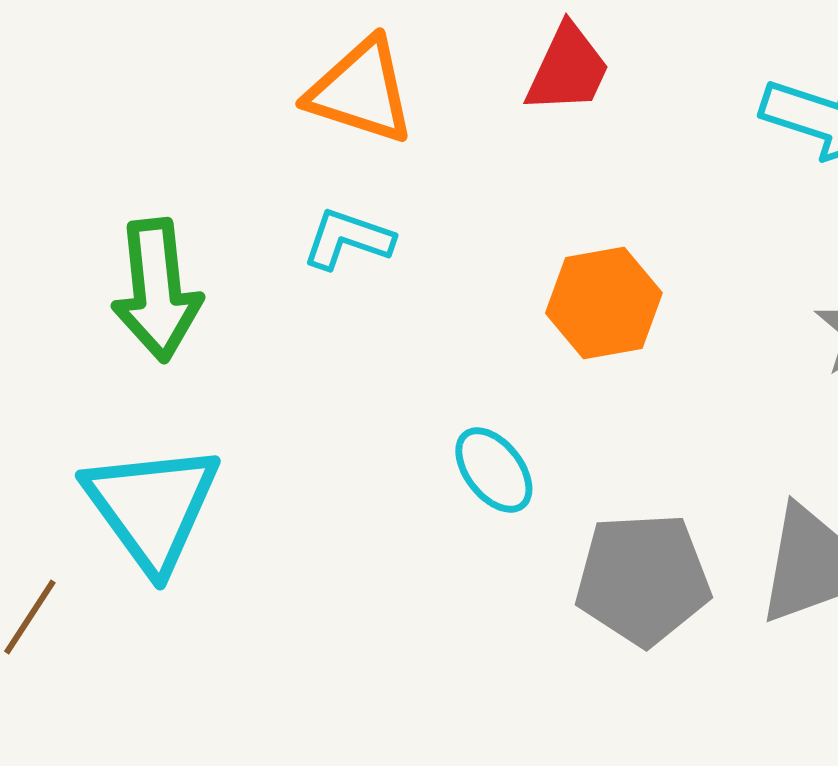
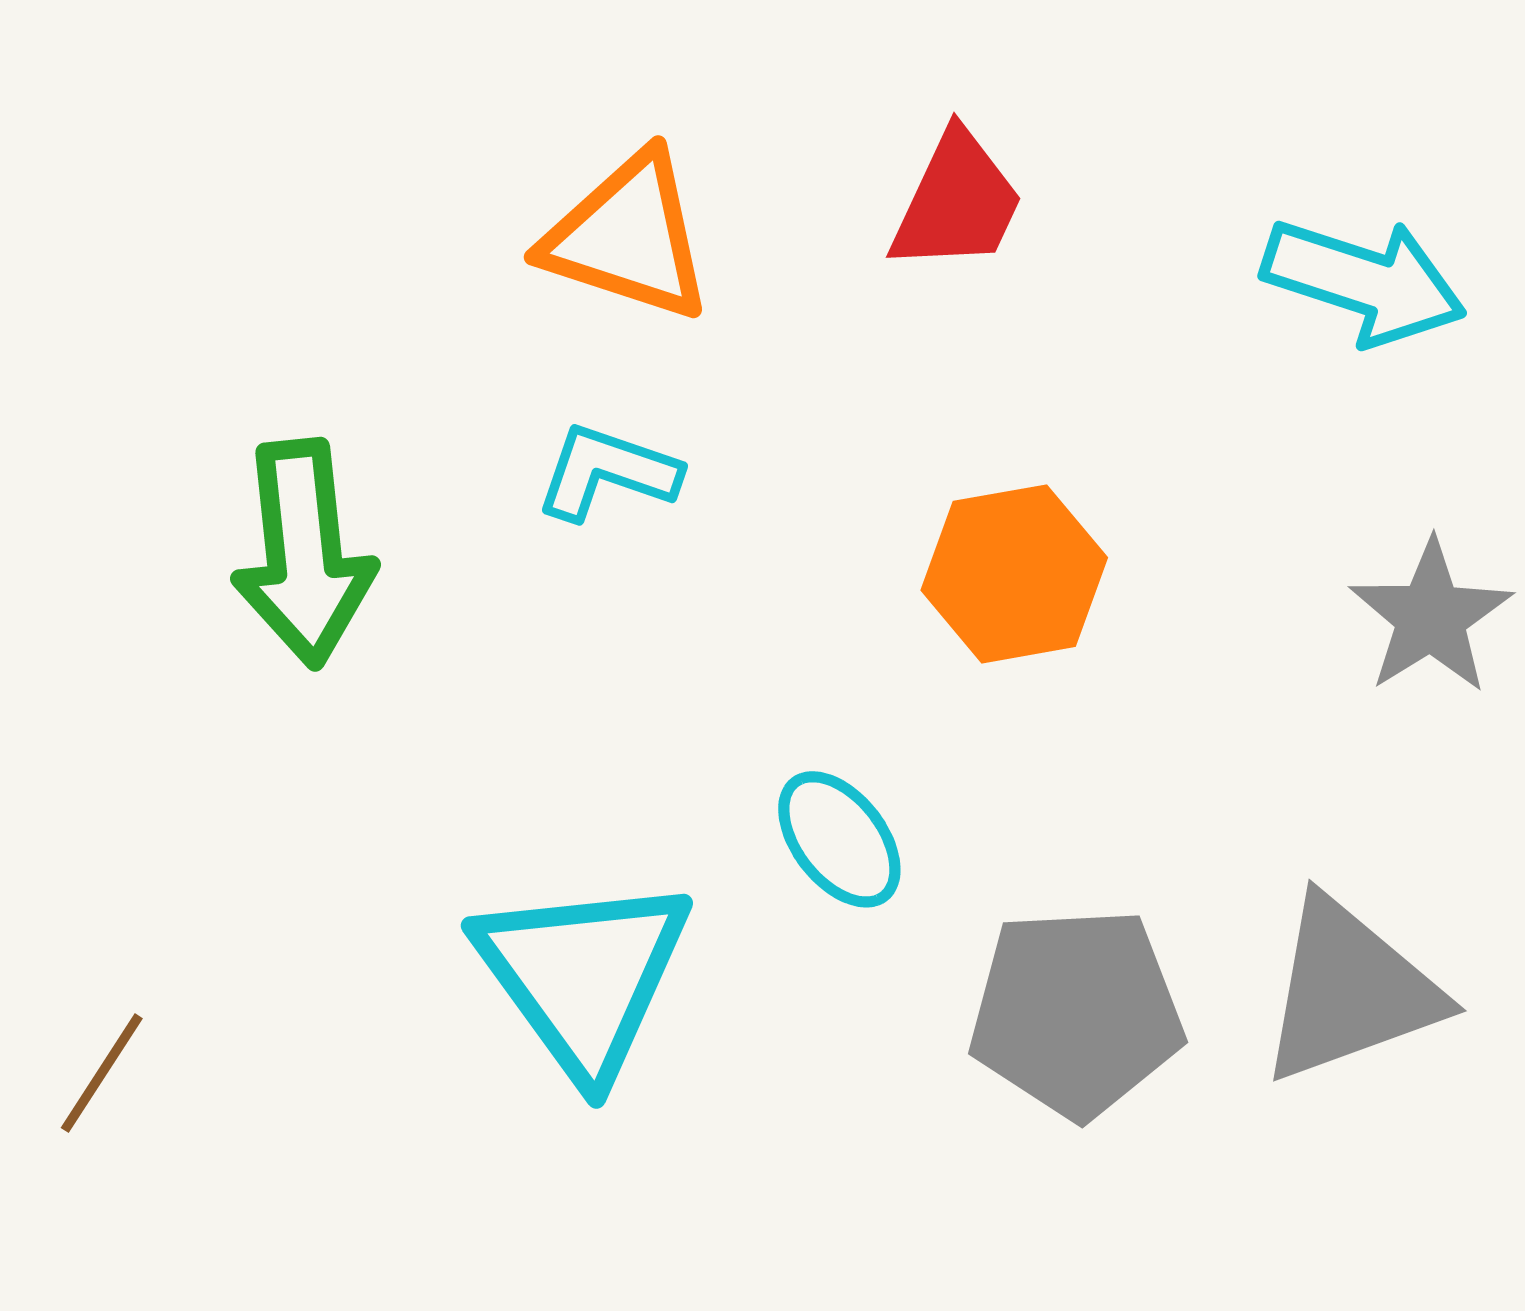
cyan triangle: (152, 507) -> (583, 976), moved

